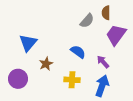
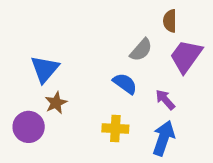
gray semicircle: (87, 21) -> (141, 50), moved
brown star: (46, 64) -> (56, 103), moved

